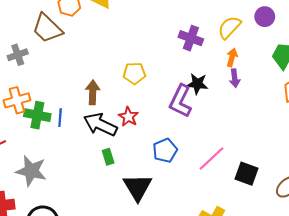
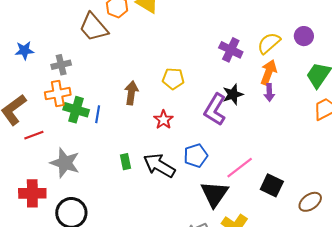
gray cross: (18, 55) -> (61, 65), moved
orange arrow: (232, 57) -> (269, 72), size x1.4
black star: (197, 84) -> (233, 94), turned -30
black arrow: (100, 125) -> (159, 166), moved
green rectangle: (108, 157) -> (126, 162), moved
black triangle: (138, 187) -> (214, 194), moved

